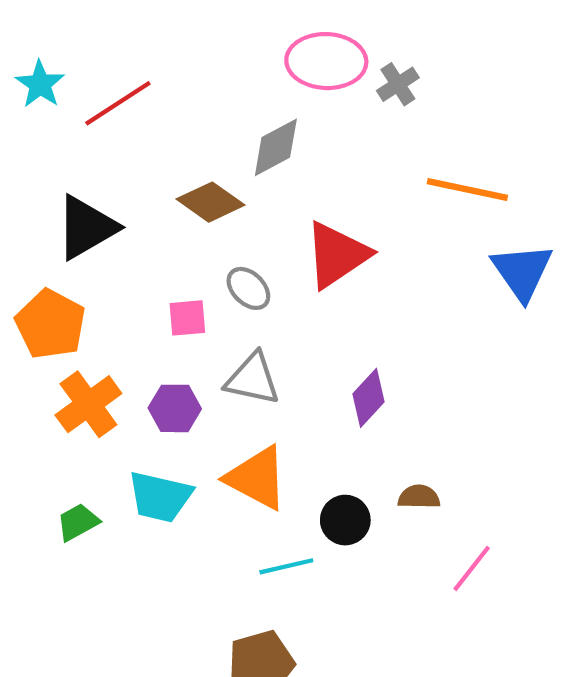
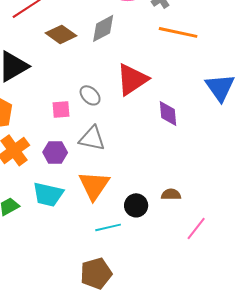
orange line: (467, 189) -> (178, 32), moved
brown diamond: (211, 202) -> (61, 34), moved
purple diamond: (368, 398) -> (168, 113), moved, turned -48
orange triangle: (257, 478) -> (94, 185), turned 36

